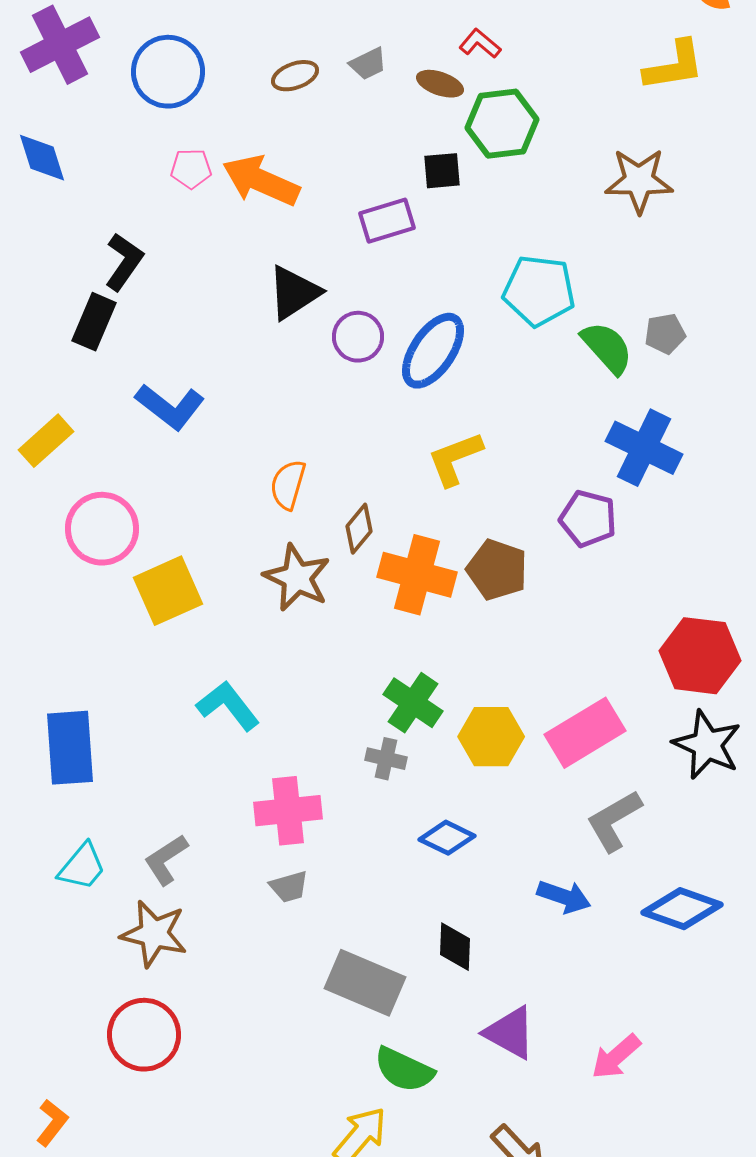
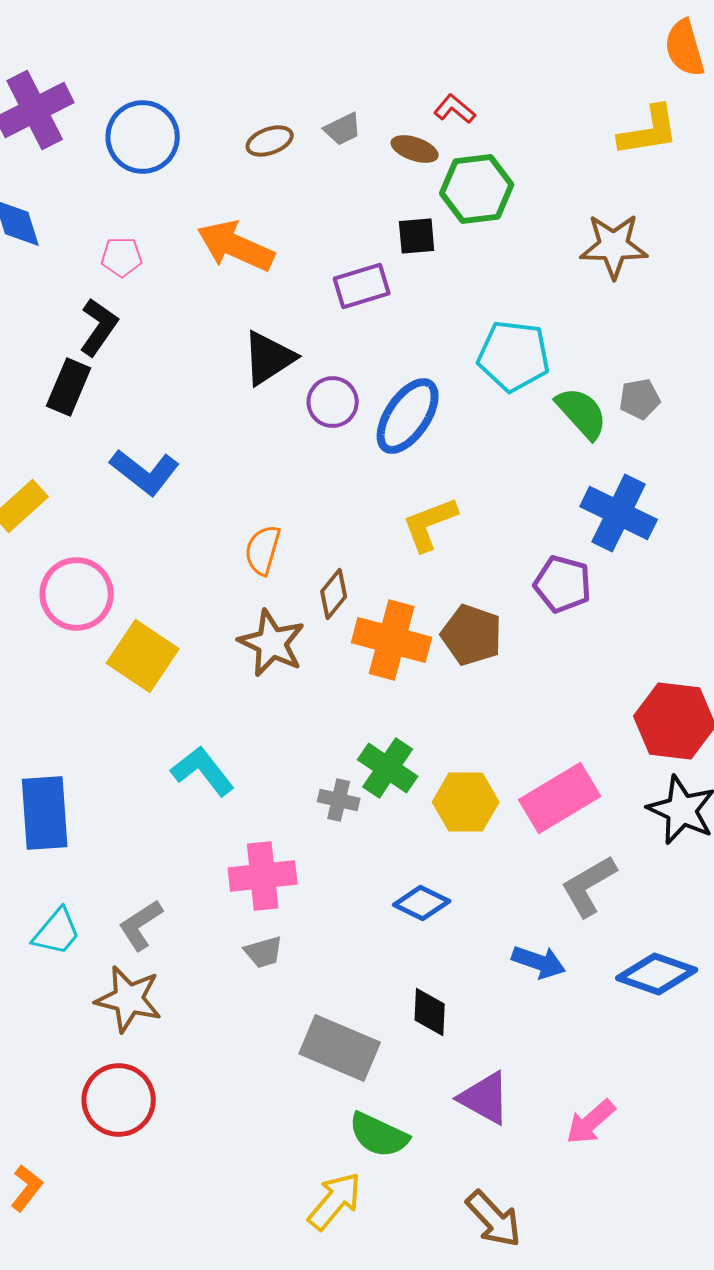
pink pentagon: (191, 169) -> (122, 257), moved
yellow square: (168, 591) -> (143, 656), turned -32
gray cross: (386, 759) -> (339, 800), moved

